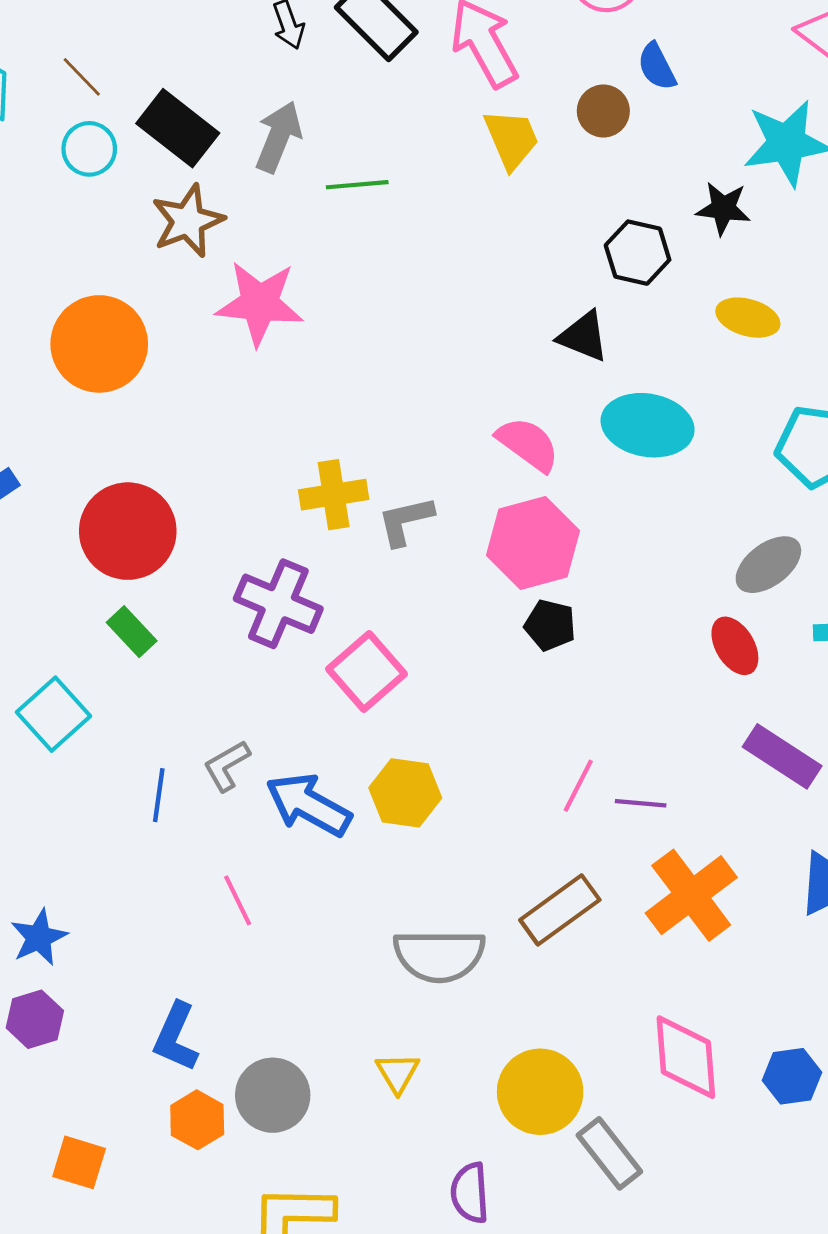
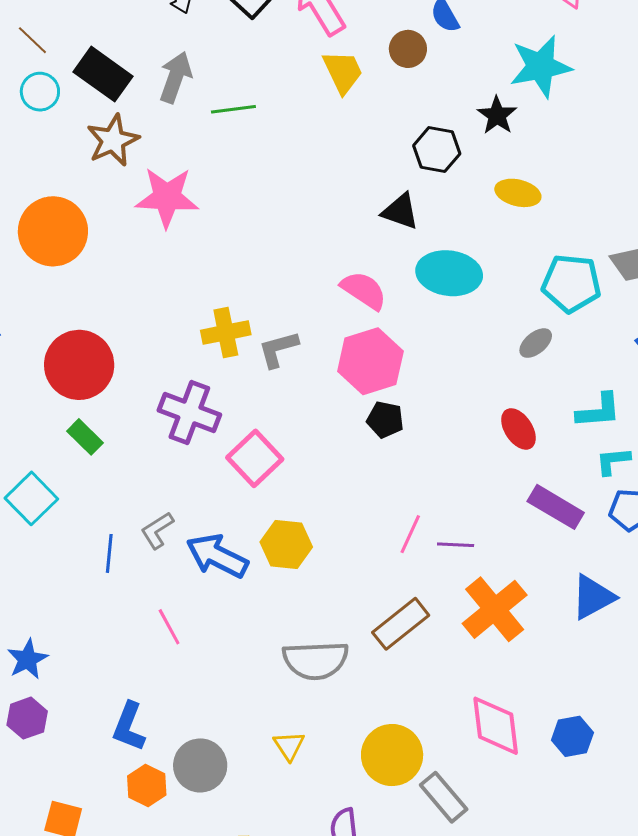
black star: (723, 208) -> (497, 115), turned 30
gray ellipse: (768, 565) -> (536, 343), moved, size x0.7

